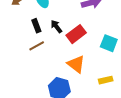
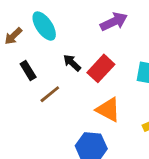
black rectangle: (36, 26) -> (28, 71), moved

